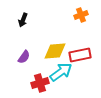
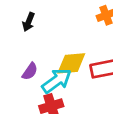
cyan arrow: (61, 72) -> (57, 81), moved

